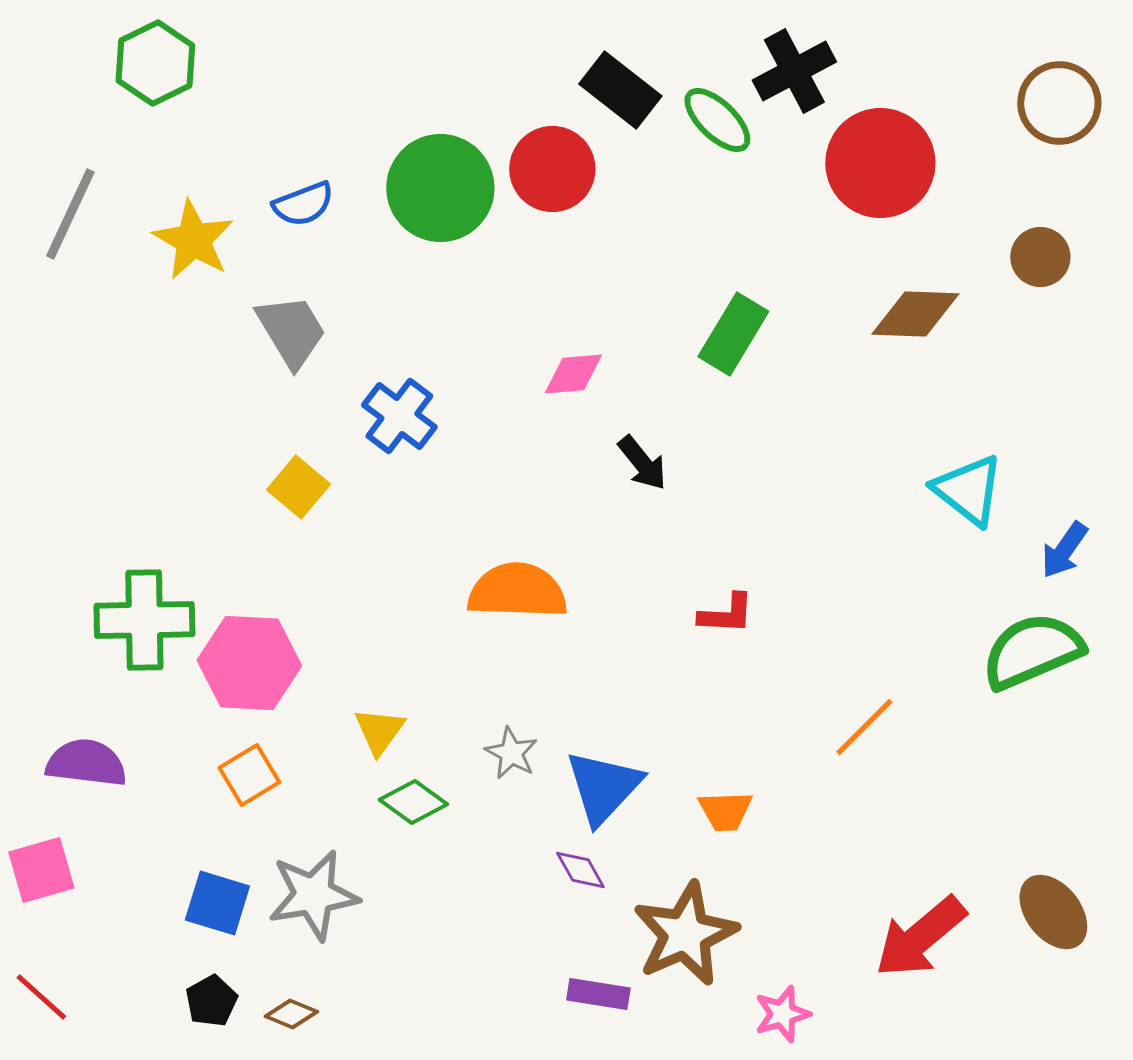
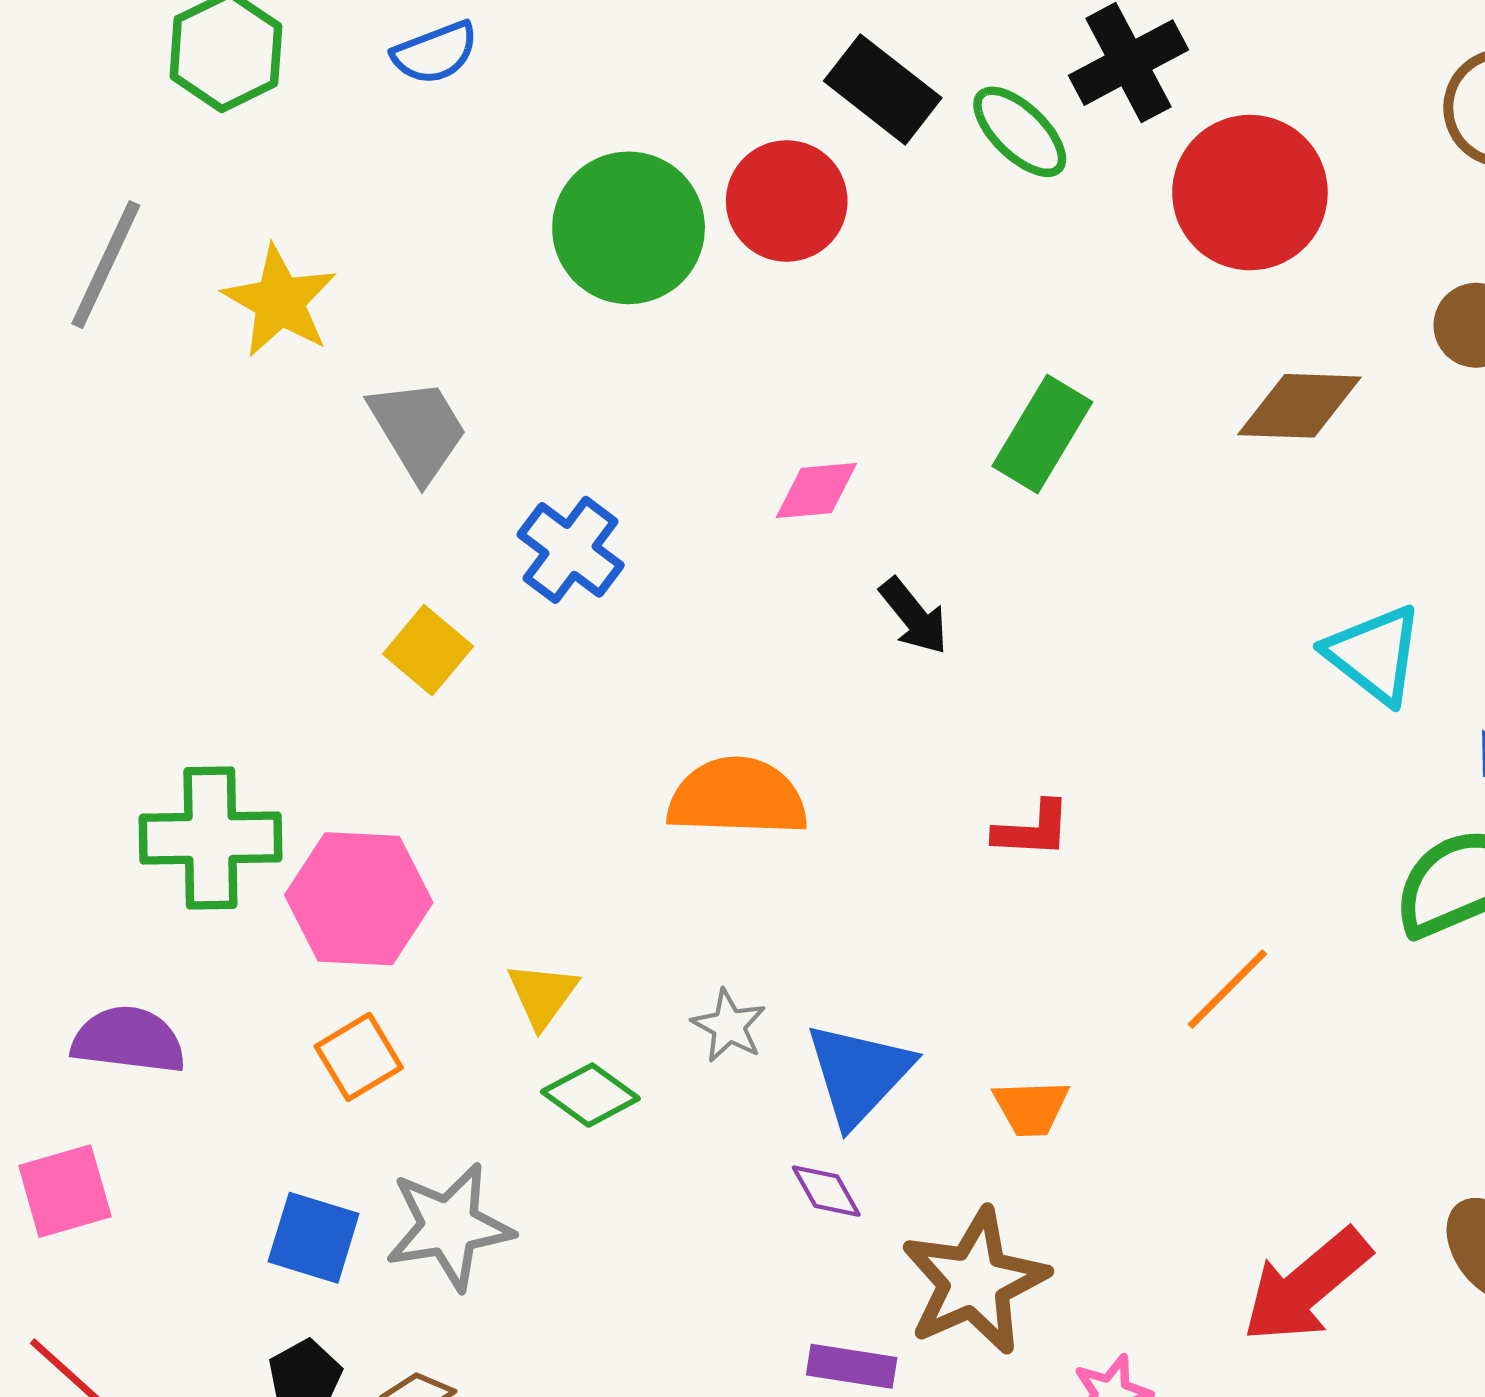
blue semicircle: (303, 204) -> (435, 53), moved

